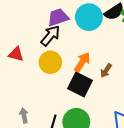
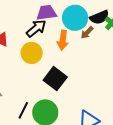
orange arrow: (82, 62) -> (63, 40), moved, turned 144
brown arrow: (106, 71) -> (87, 33), moved

